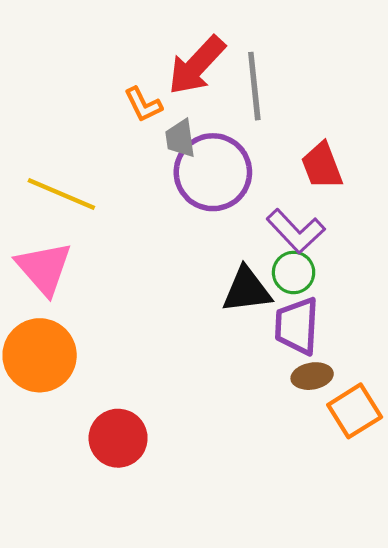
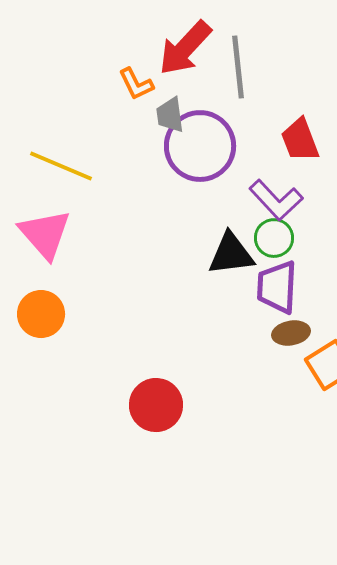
orange circle: (40, 355) -> (41, 314), size x0.7
red circle: (118, 438) -> (156, 405), moved

